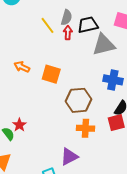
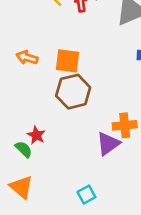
brown hexagon: (78, 100) -> (73, 92), moved
purple triangle: (69, 157) -> (108, 144), moved

